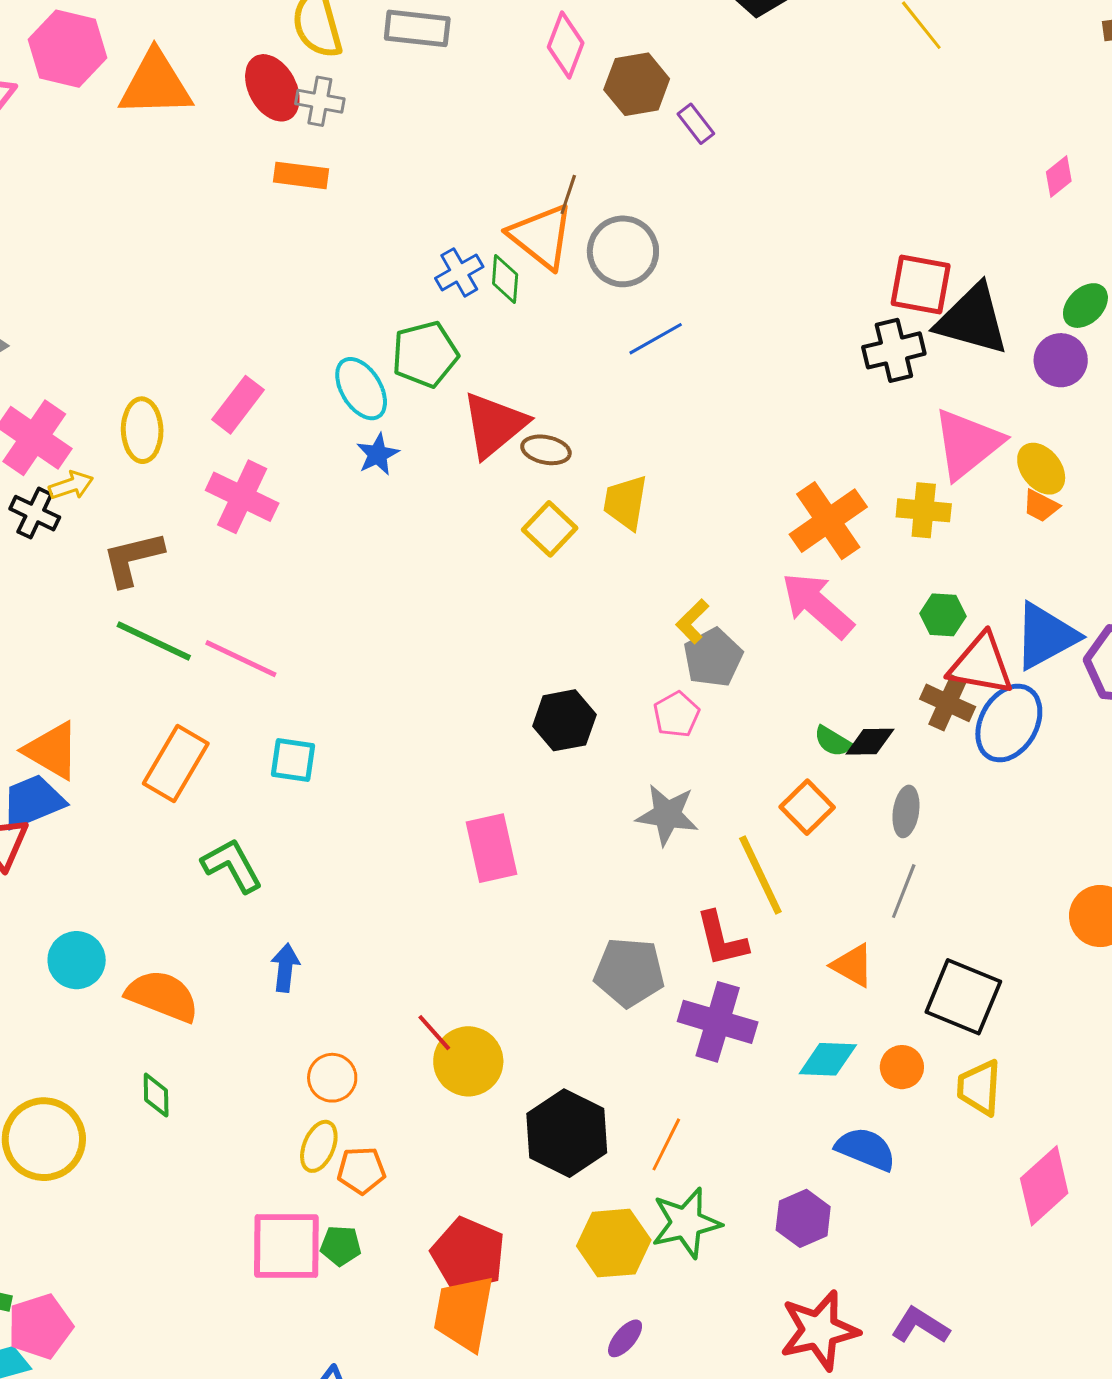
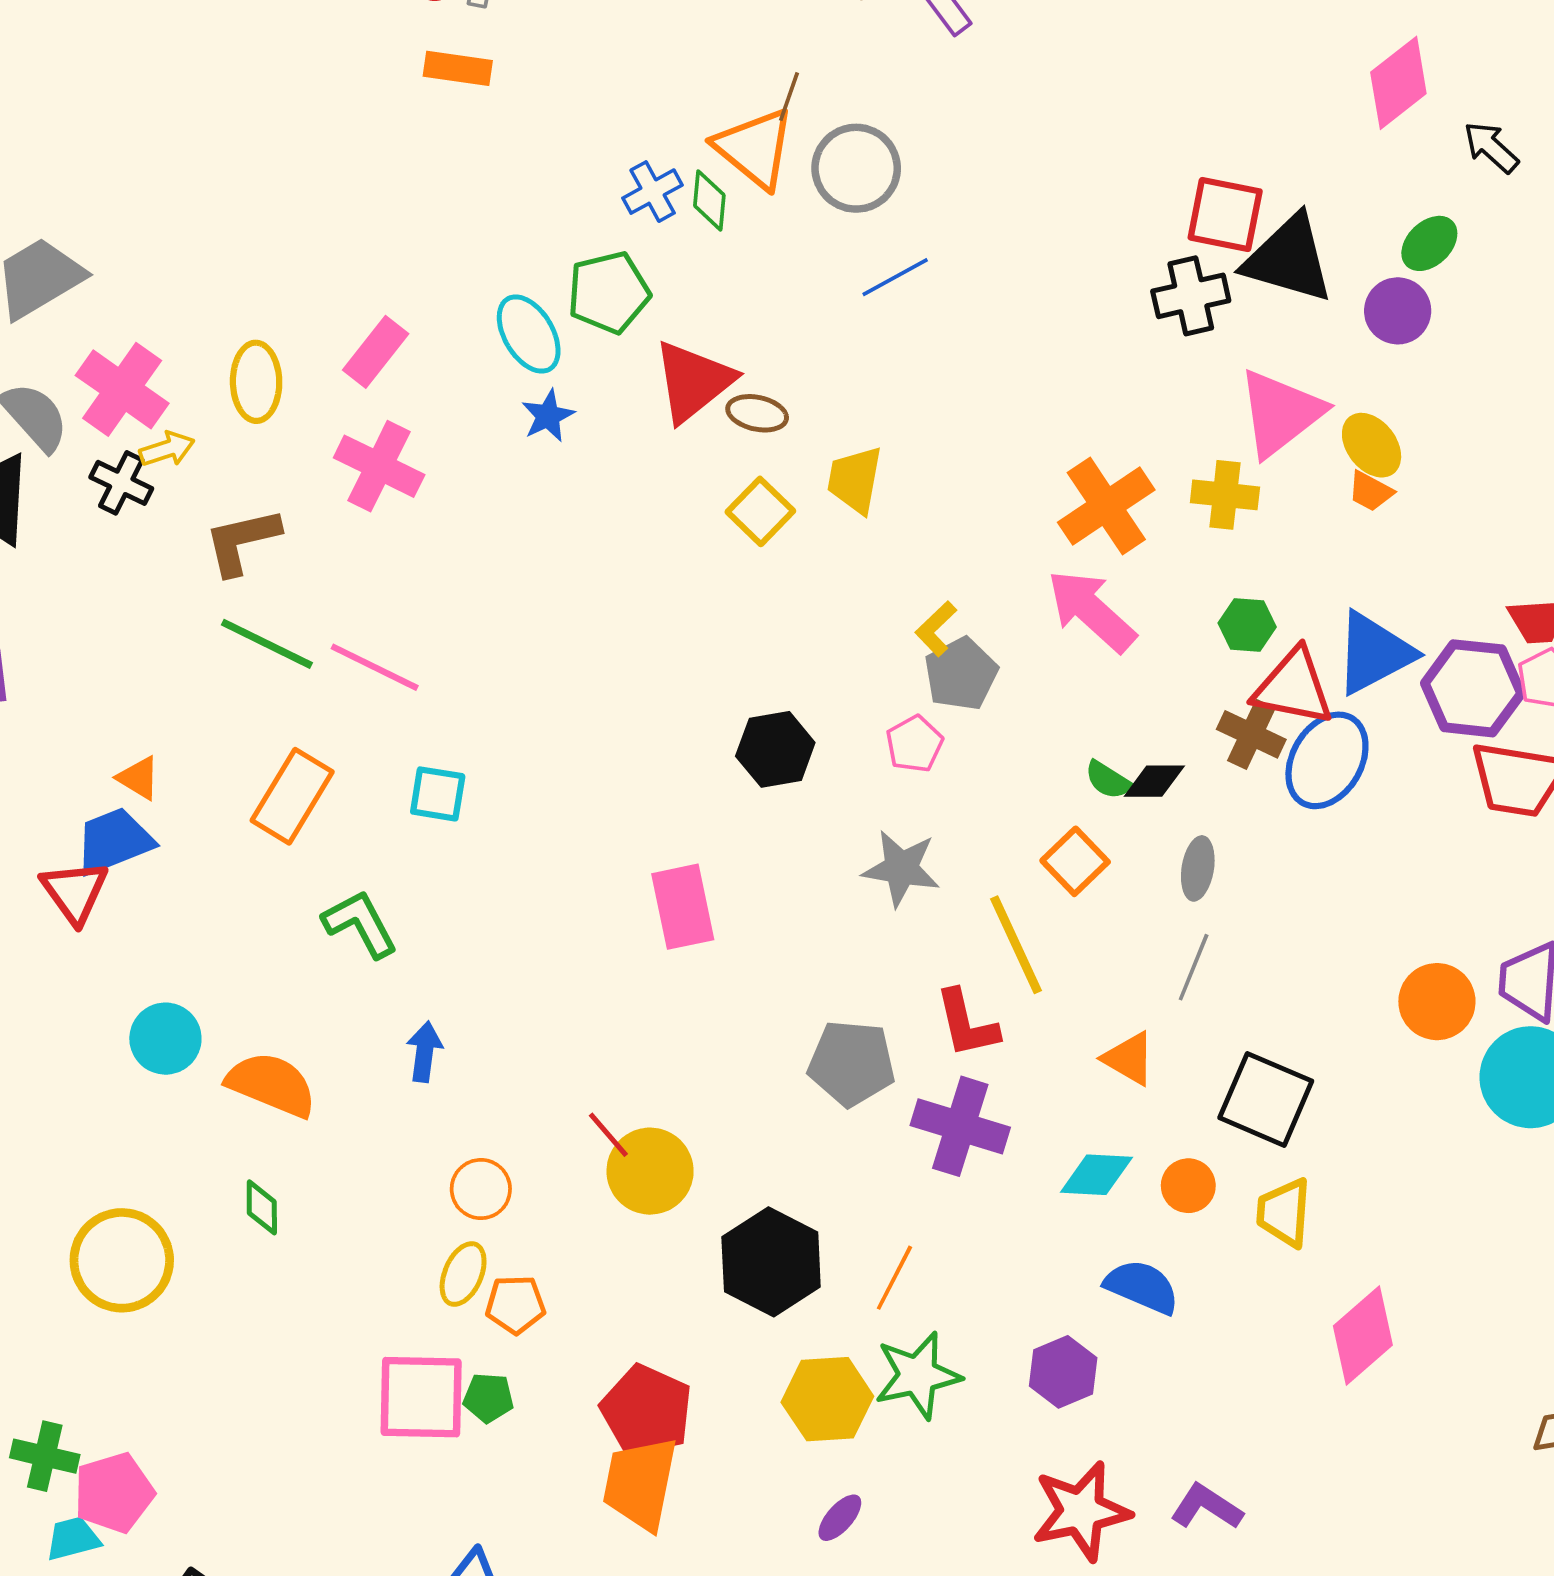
pink diamond: (1059, 177) -> (1398, 83), size x1.8
orange triangle: (52, 751) -> (139, 778), size x0.6

